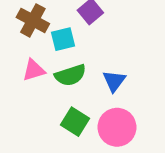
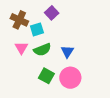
pink triangle: (34, 70) -> (21, 48), turned -40

